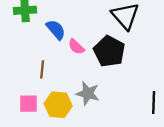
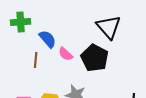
brown line: (42, 69) -> (36, 60), moved

